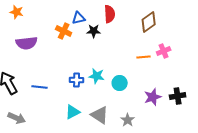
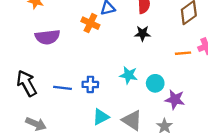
black star: (94, 31) -> (142, 33), moved
blue cross: (77, 80) -> (90, 84), moved
purple star: (153, 97) -> (175, 99), moved, turned 30

